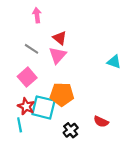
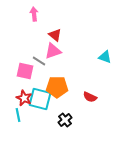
gray line: (32, 49) -> (39, 61), moved
pink triangle: (58, 55) -> (53, 51), turned 30
pink square: (27, 77) -> (25, 71), turned -36
red semicircle: (101, 122) -> (90, 97), moved

